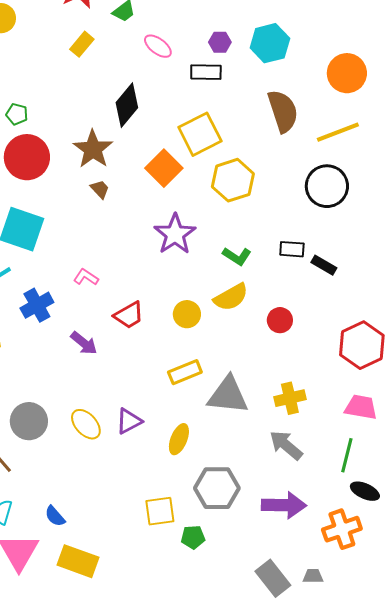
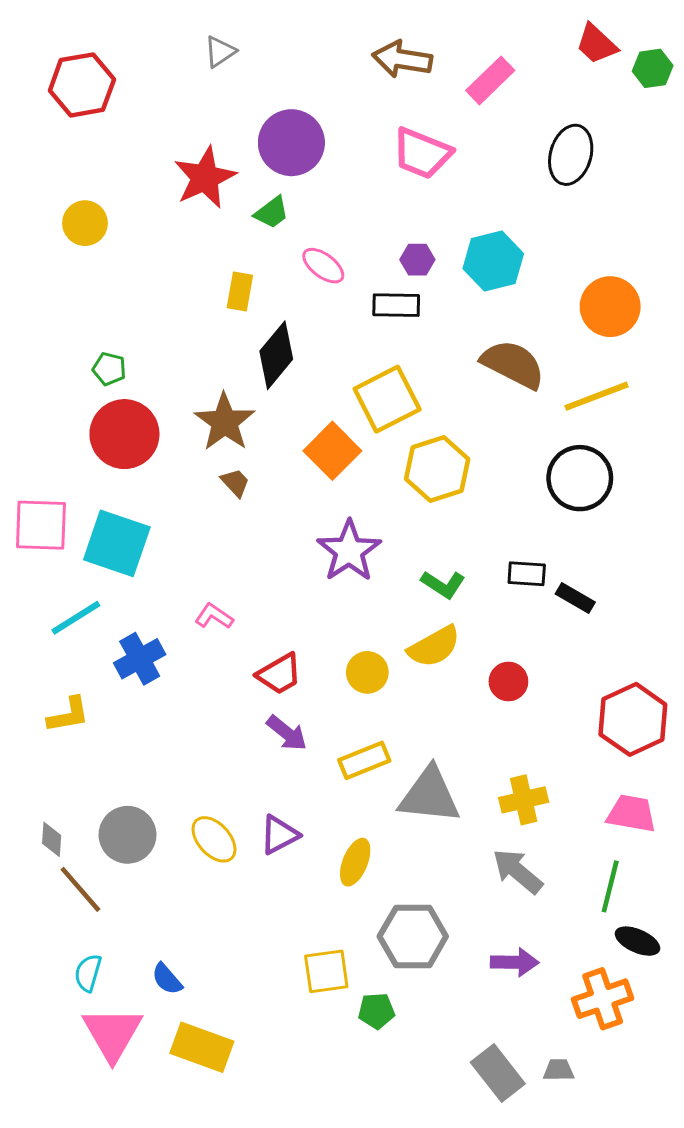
yellow rectangle: (82, 44) -> (240, 291), moved, turned -30
brown semicircle: (283, 111) -> (513, 364), turned -45
purple arrow: (84, 343) -> (287, 733), moved
purple arrow: (284, 505) -> (515, 962), size x0.7

